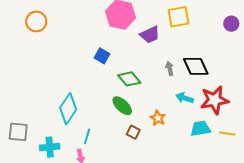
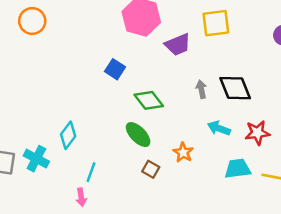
red star: (214, 100) -> (257, 133), size x0.7
cyan diamond: (68, 109) -> (68, 135), size x0.7
cyan cross: (50, 147) -> (36, 159), moved, turned 30

